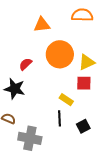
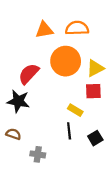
orange semicircle: (82, 15) -> (77, 28), moved
red semicircle: (25, 64) -> (29, 74), size x1.5
gray cross: (30, 138) -> (38, 154), size x0.6

